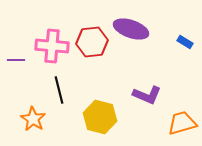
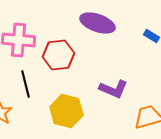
red hexagon: (92, 42) -> (58, 55), moved

